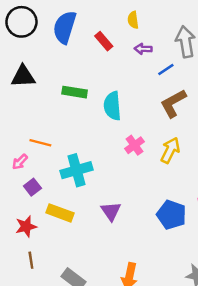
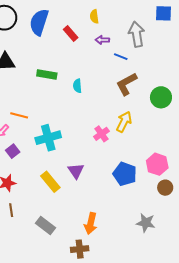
blue line: (166, 70) -> (121, 57), turned 56
cyan semicircle: (112, 106) -> (77, 86), size x0.6
pink cross: (134, 145) -> (101, 134), moved
yellow rectangle: (60, 213) -> (50, 182), moved, turned 30

